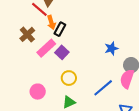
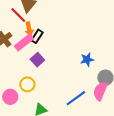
pink rectangle: (46, 48) -> (24, 42), moved
yellow circle: (69, 78) -> (27, 84), moved

